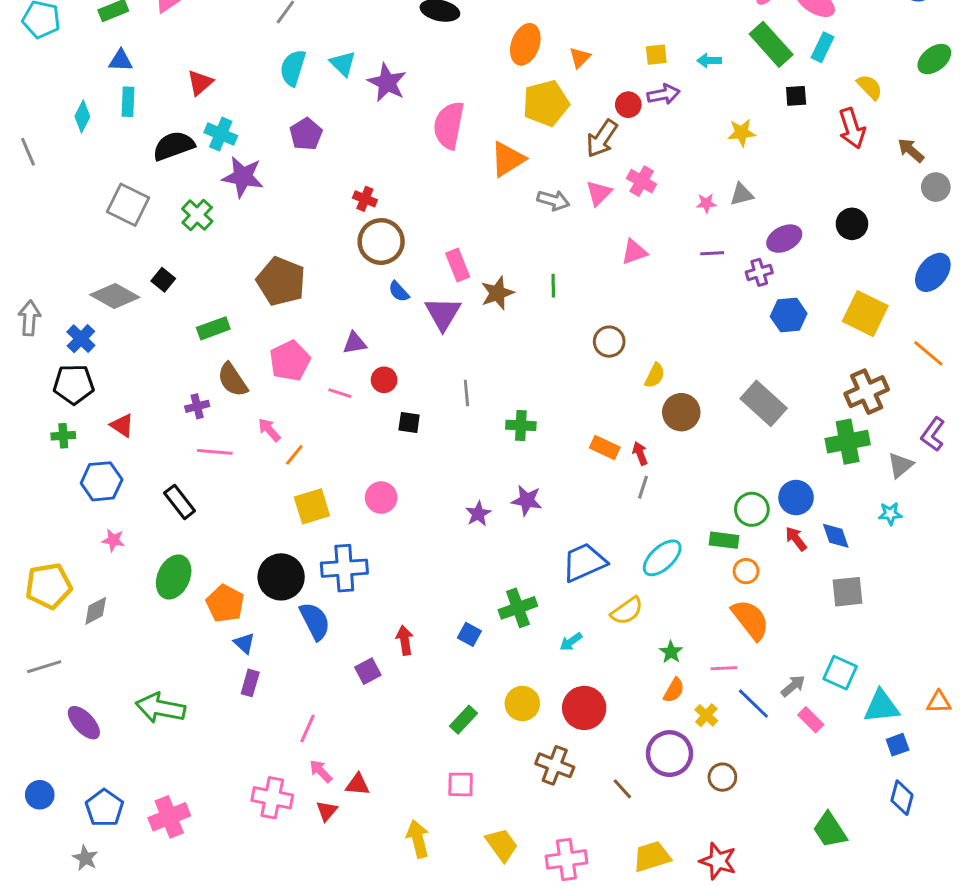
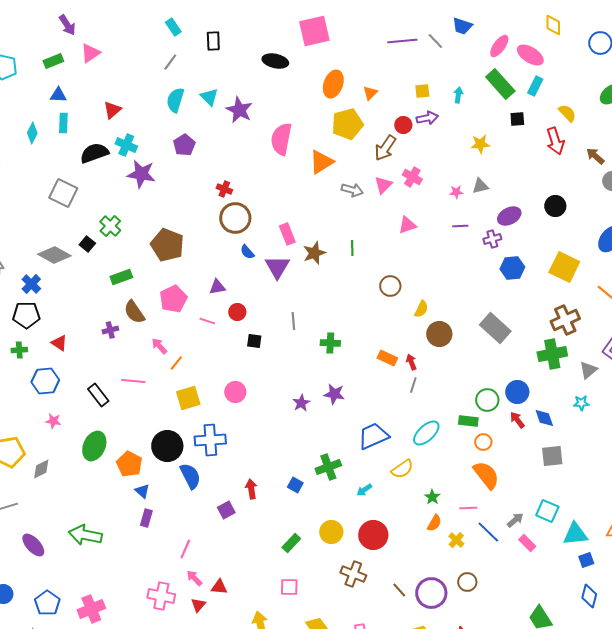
cyan arrow: (709, 61) -> (458, 95), turned 98
green cross: (197, 215) -> (110, 226), moved
pink line: (215, 452) -> (133, 381), moved
purple circle: (669, 754) -> (431, 593), moved

